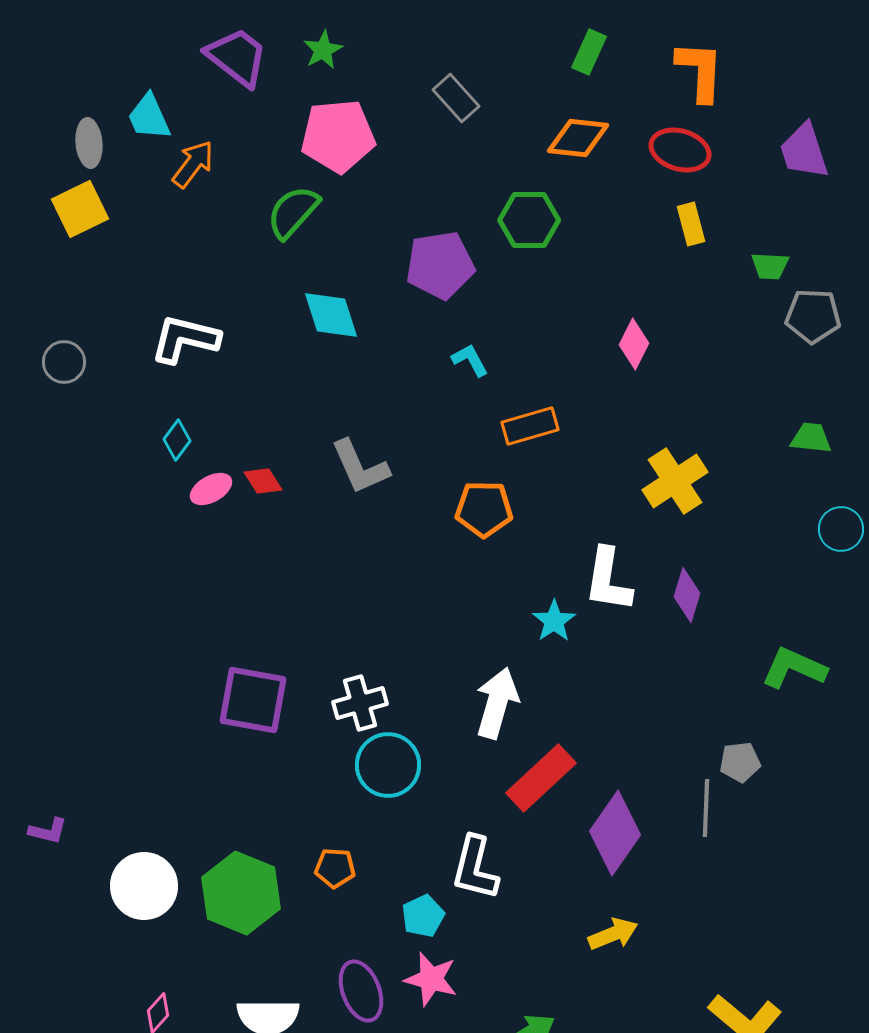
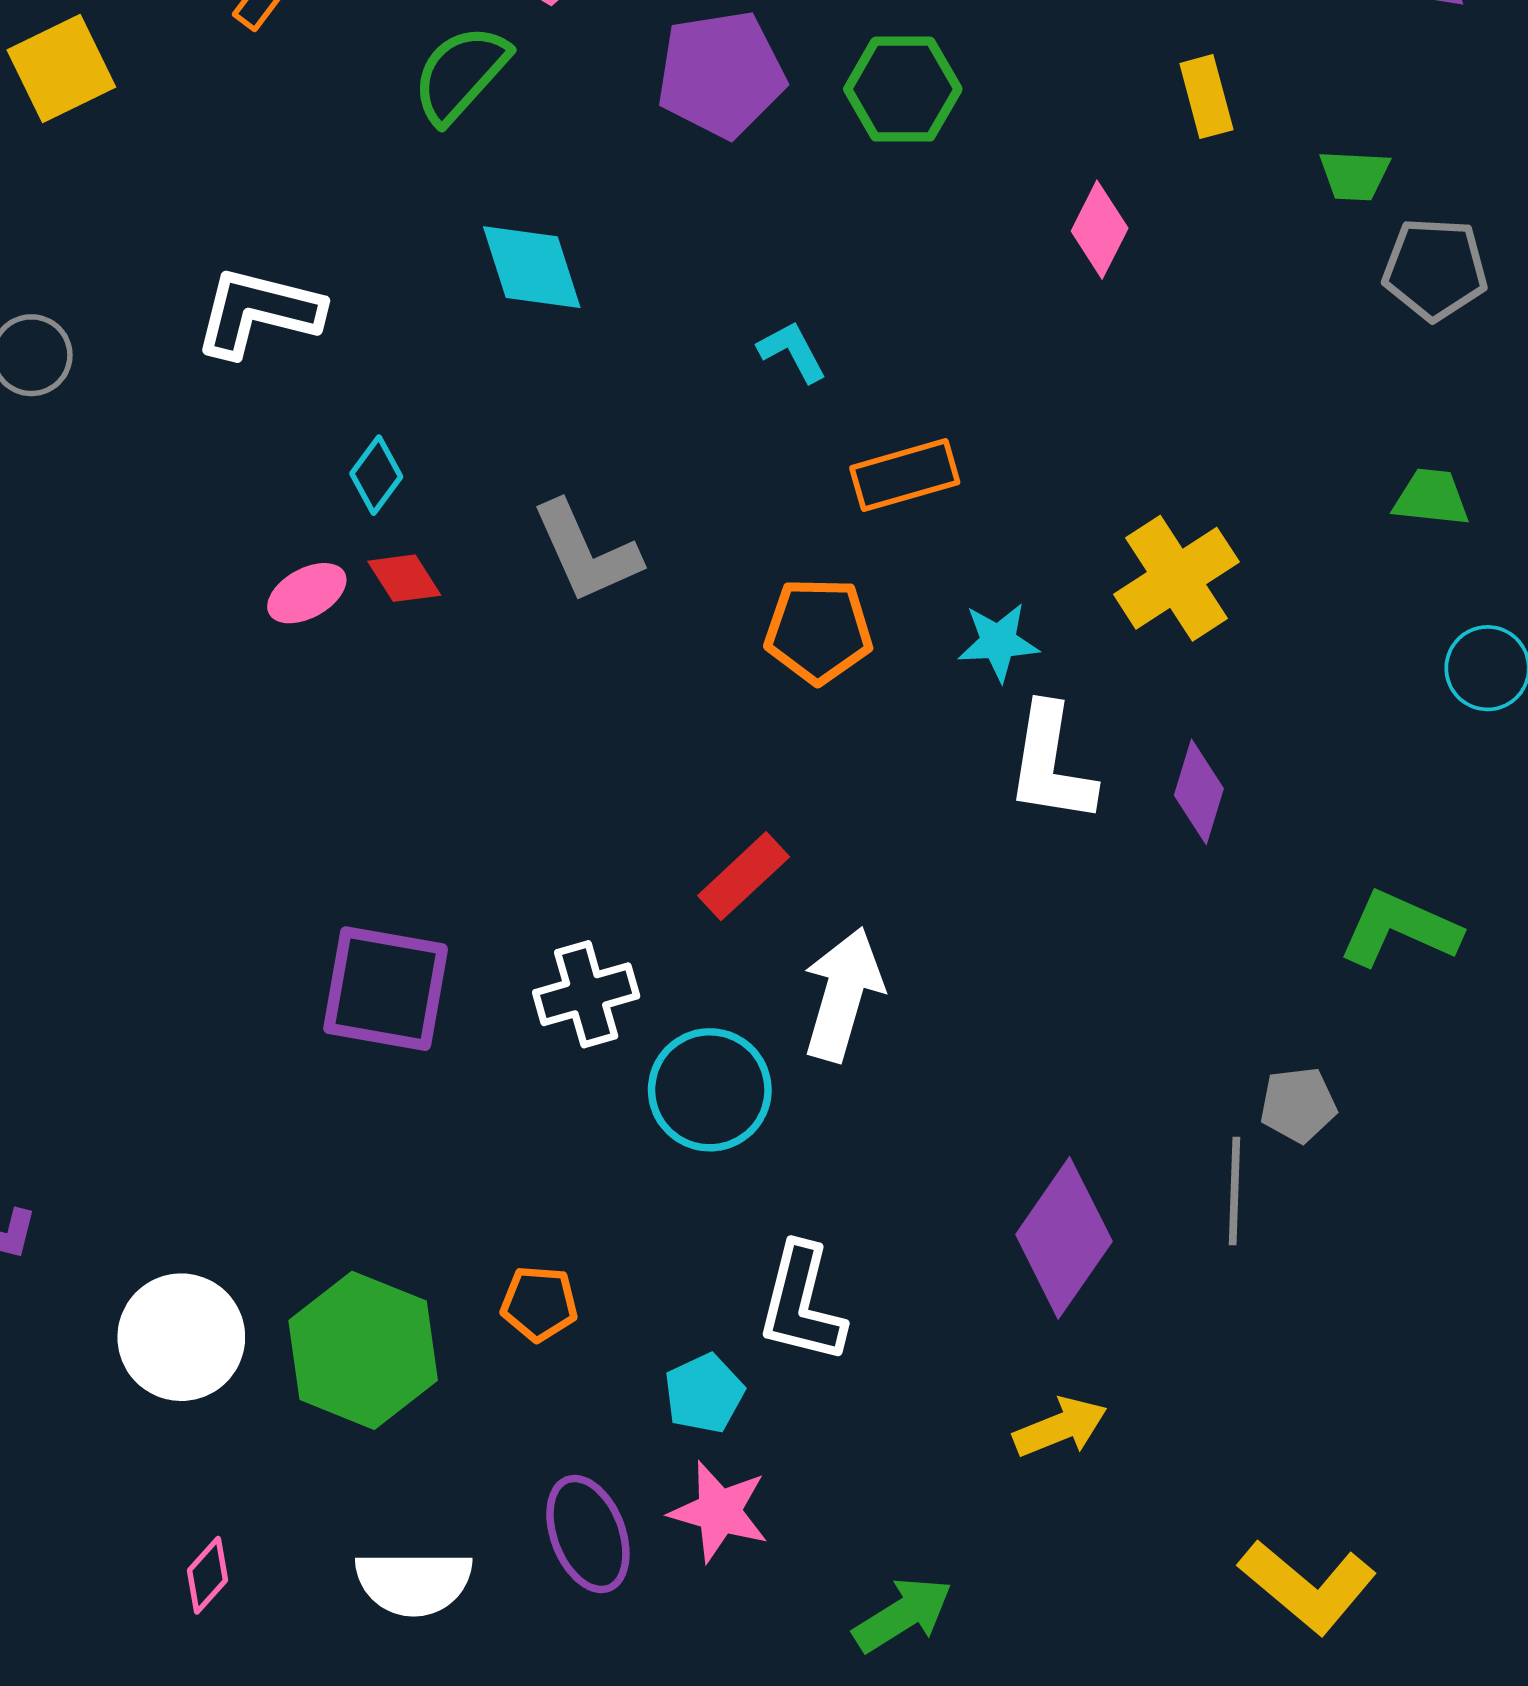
purple pentagon: (440, 265) -> (721, 74), moved
pink diamond: (634, 344) -> (1100, 230), moved
cyan diamond: (177, 440) -> (376, 475), moved
cyan star: (554, 621) -> (998, 642), moved, turned 30
cyan circle: (388, 765) -> (710, 1090), moved
red rectangle: (541, 778) -> (744, 876), moved, size x0.7

